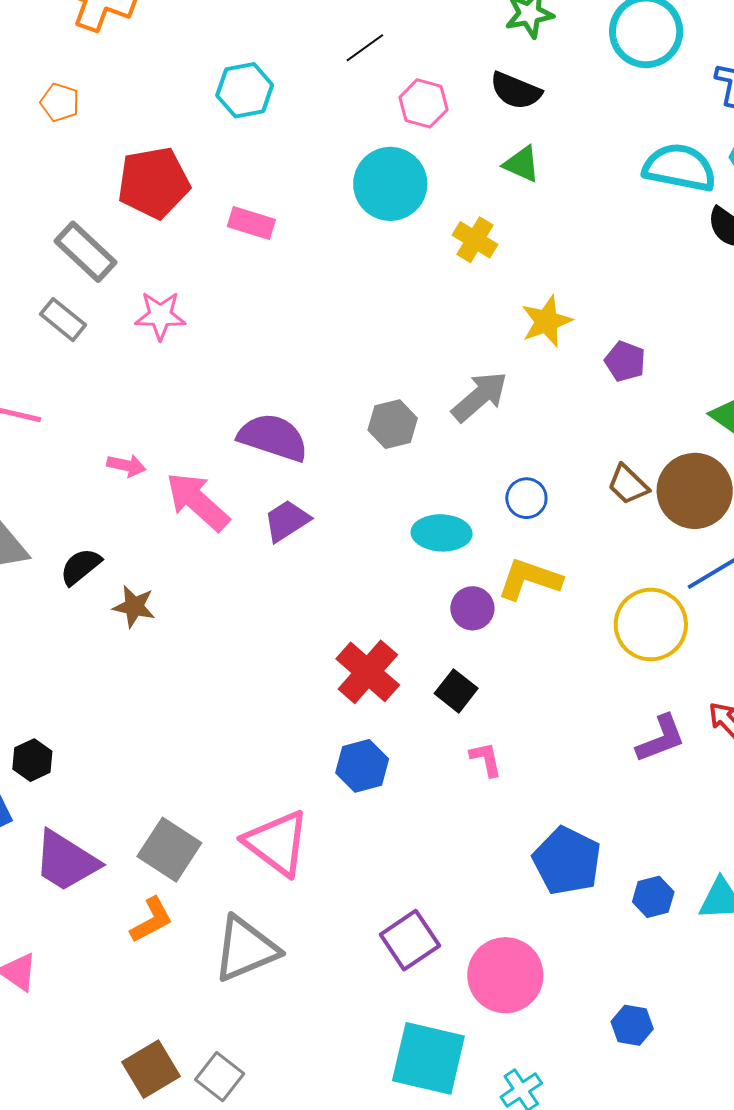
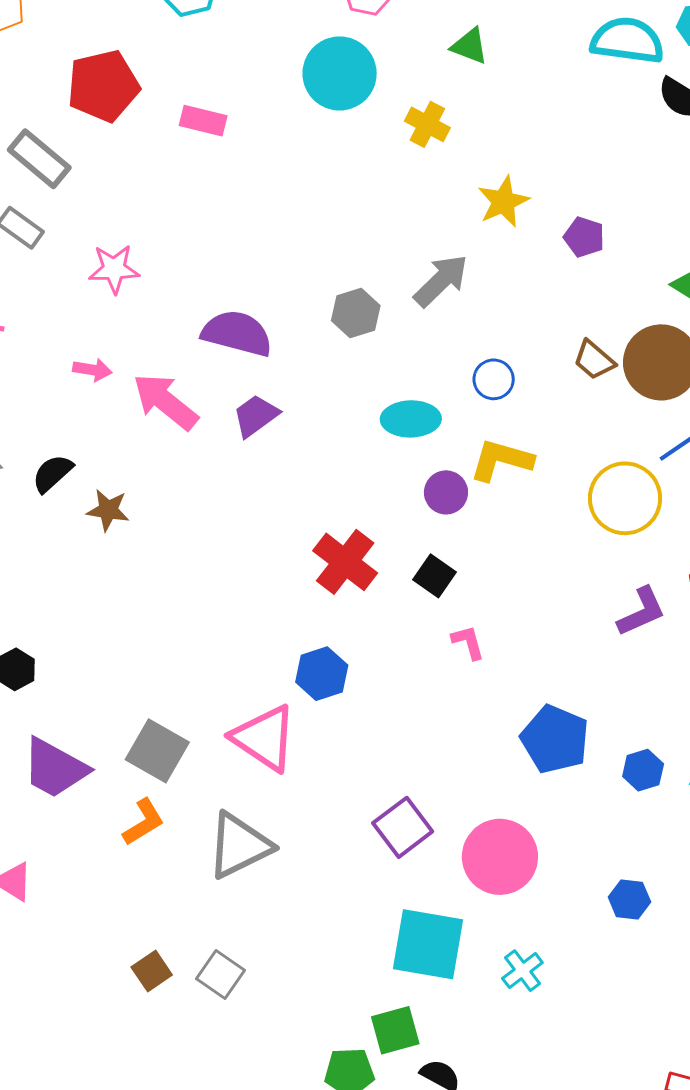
pink star: (160, 315) -> (114, 269), moved
blue hexagon: (362, 766) -> (322, 674), moved
brown square: (151, 1069) -> (152, 971), size x0.7

